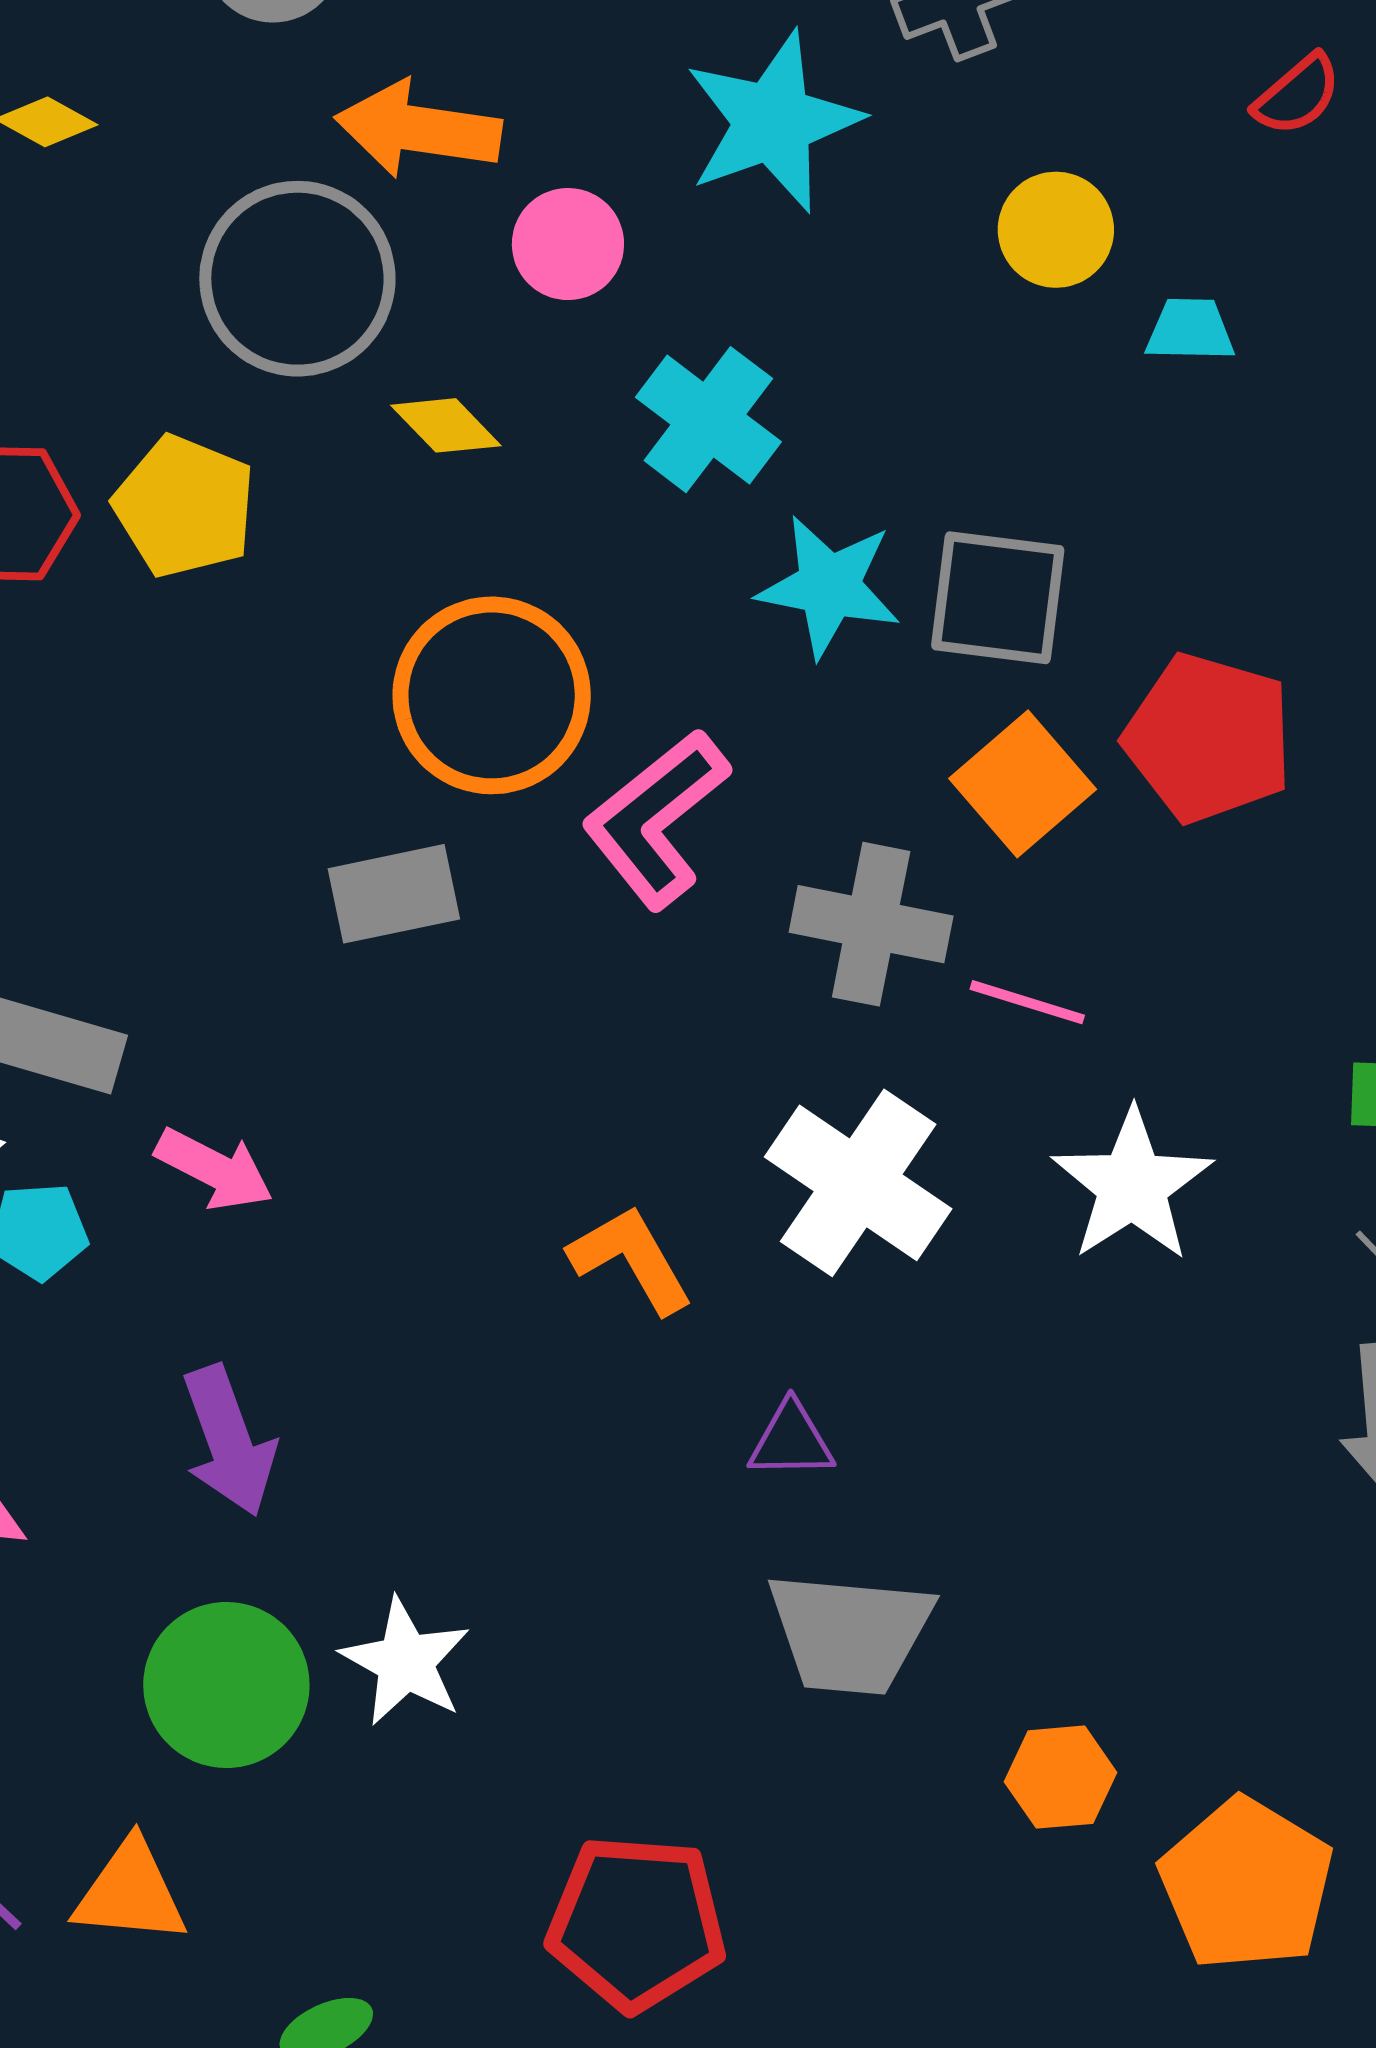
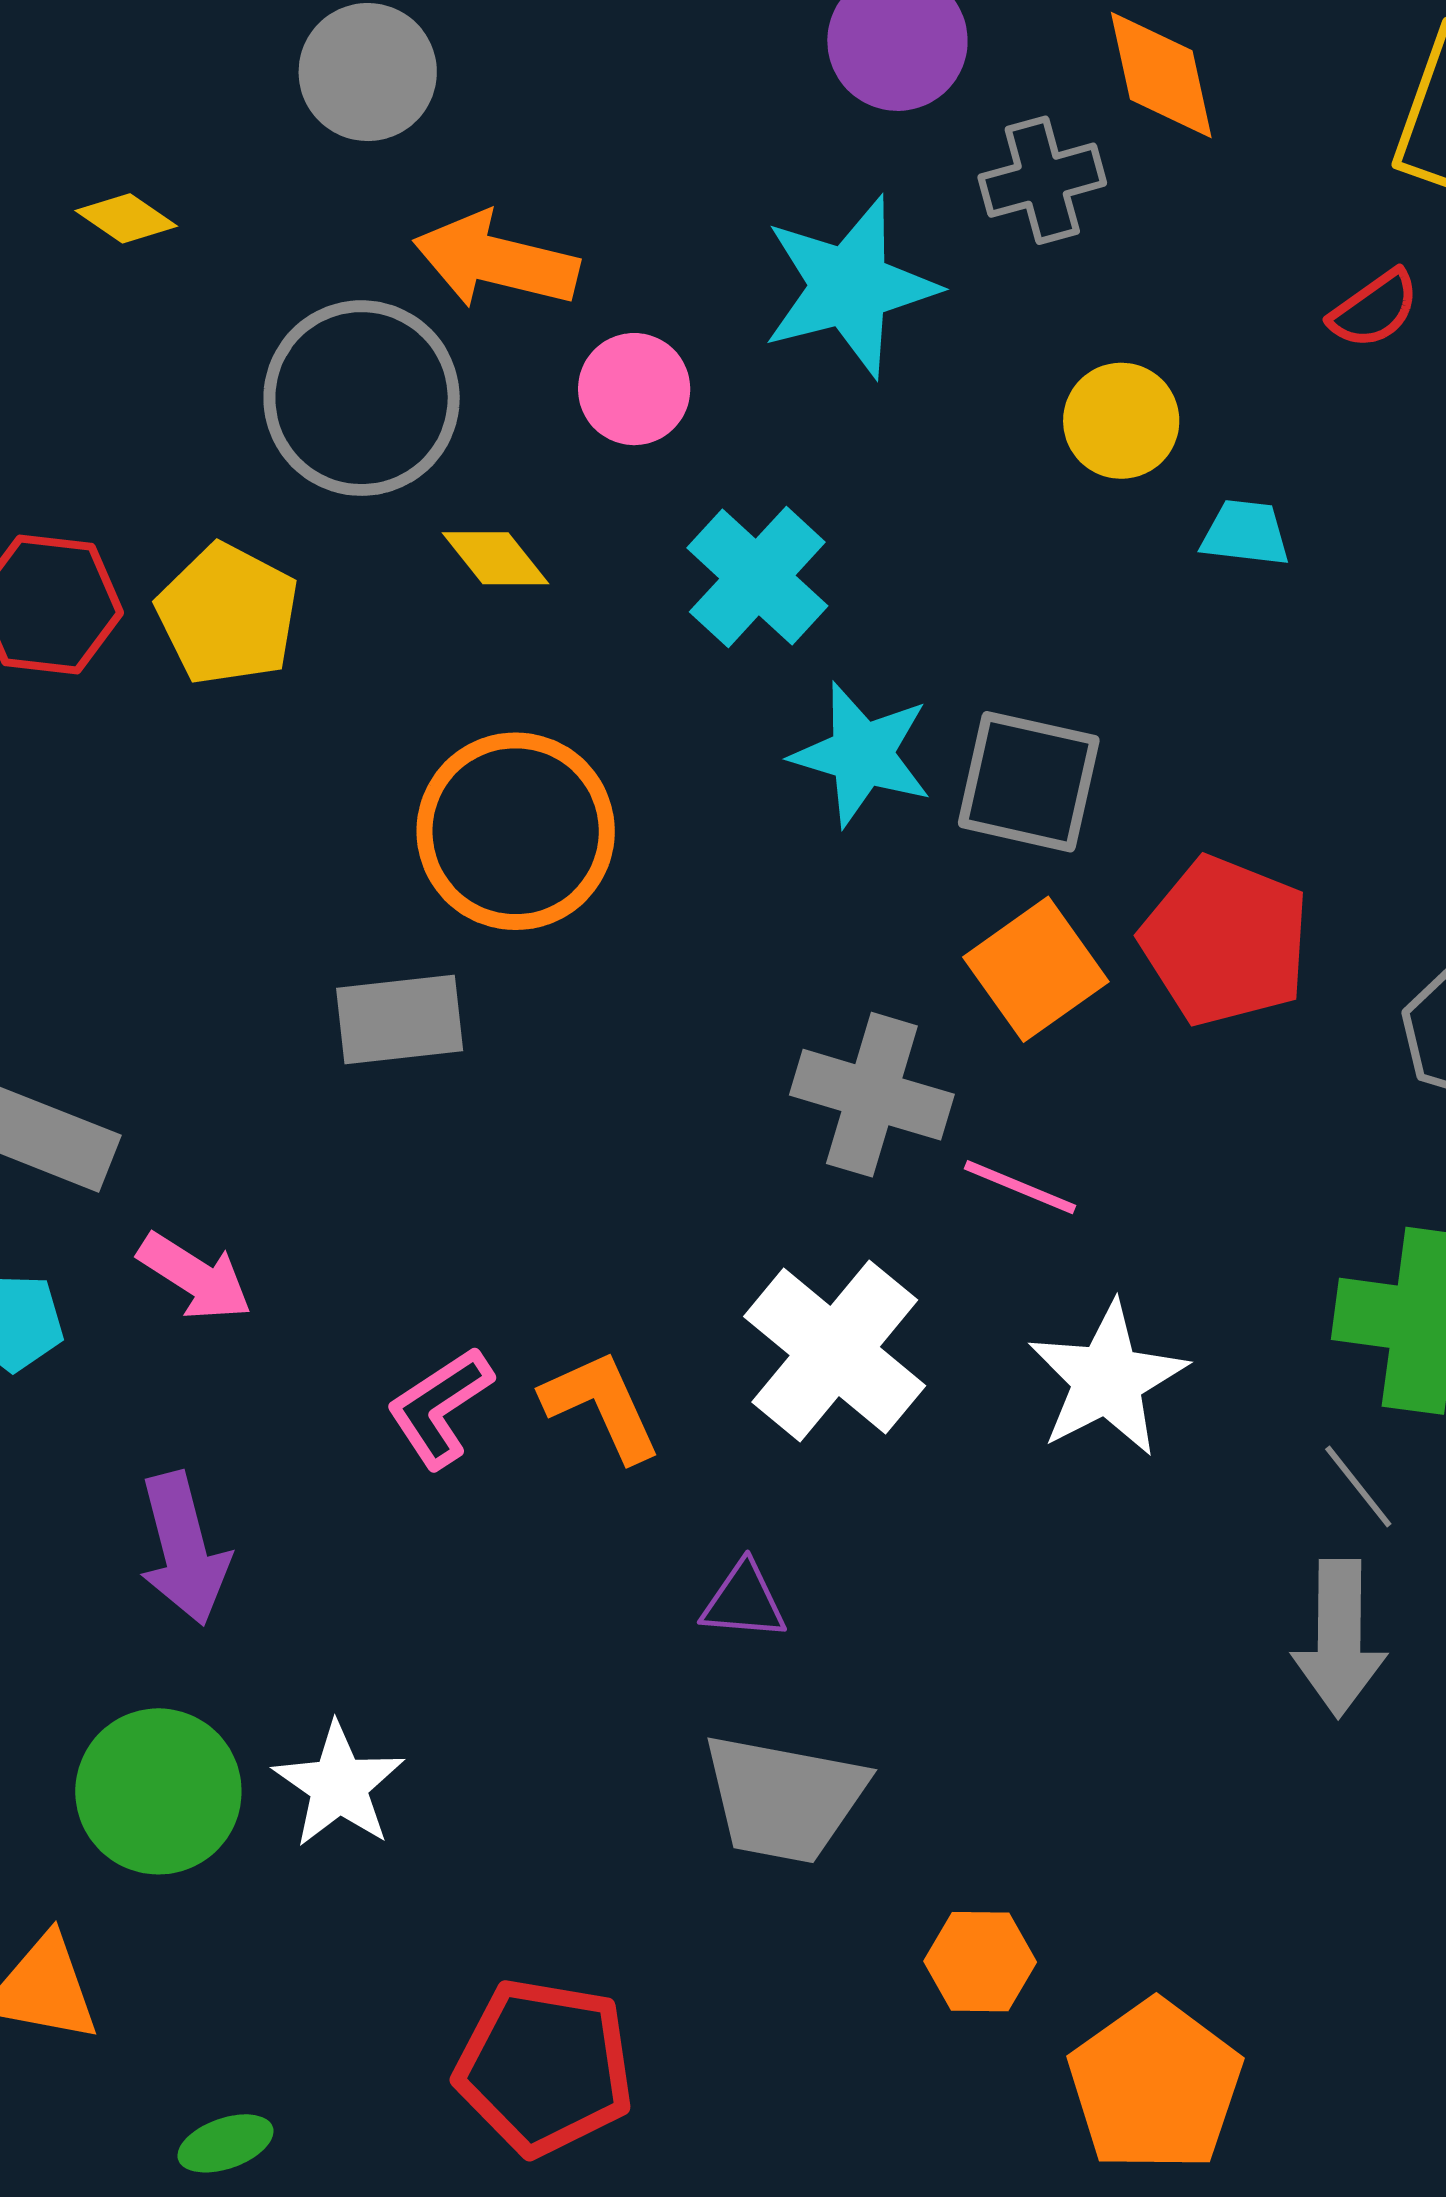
pink L-shape: (656, 819) -> (440, 1407), moved, size x0.7

